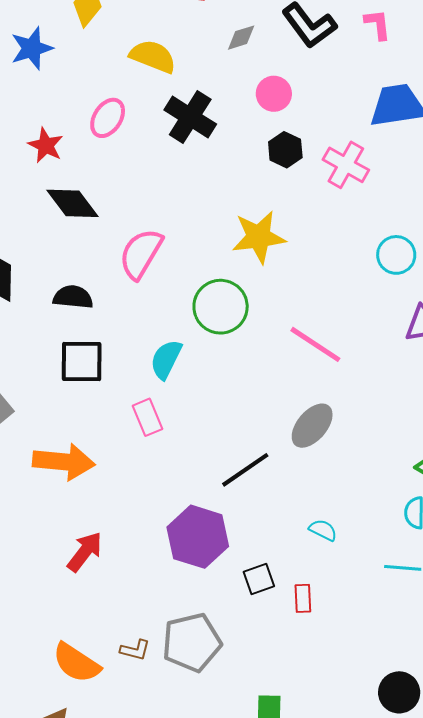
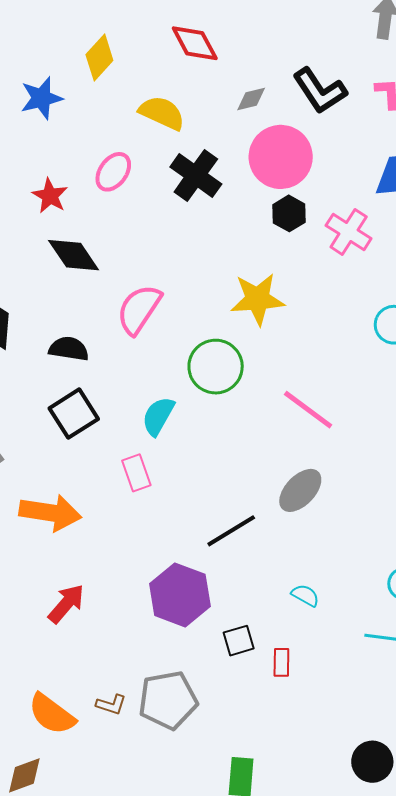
pink circle: (274, 94) -> (281, 157), size x1.8
black square: (82, 362) -> (74, 414), turned -36

